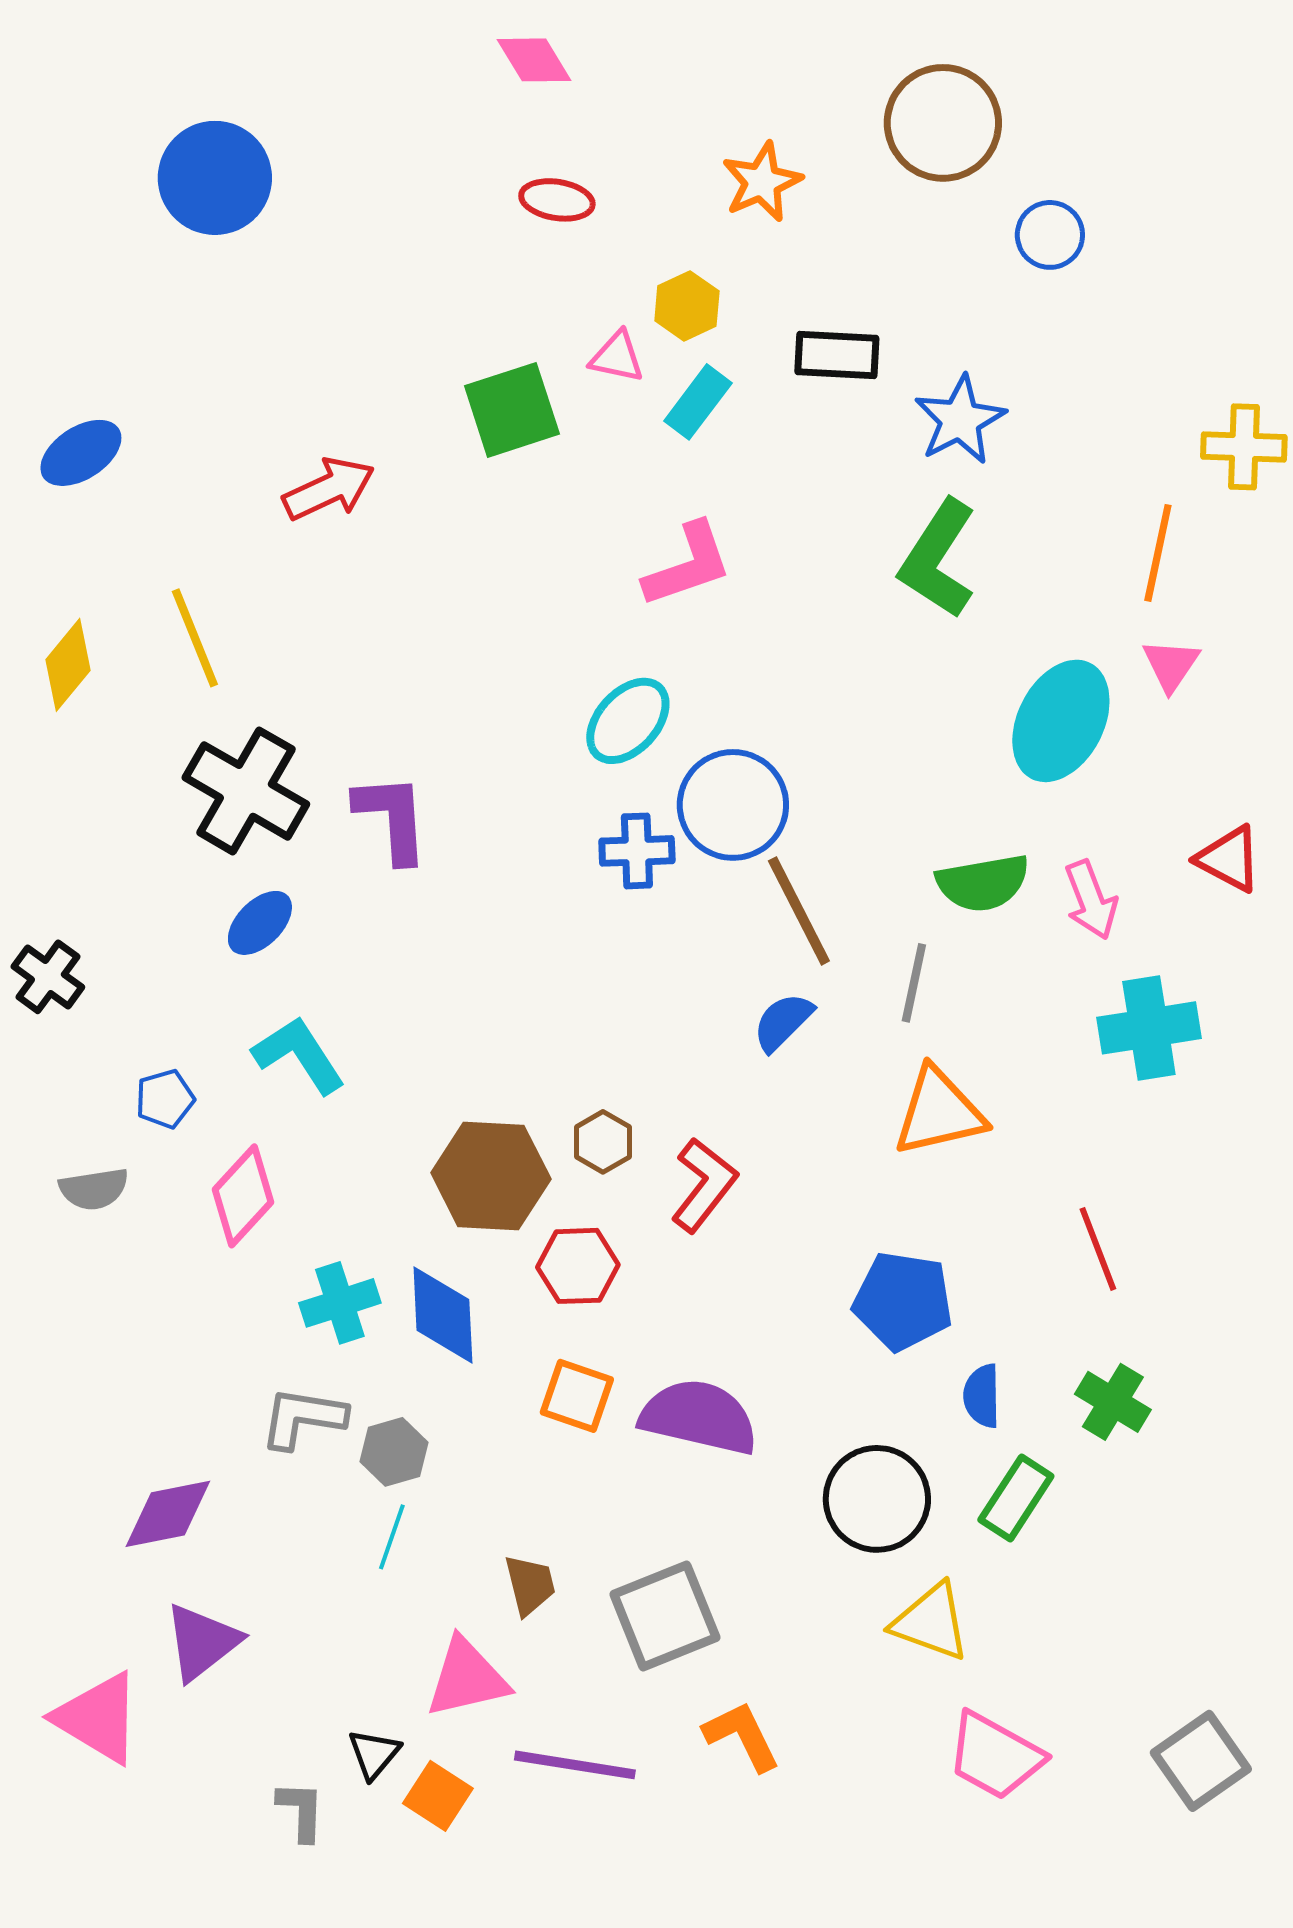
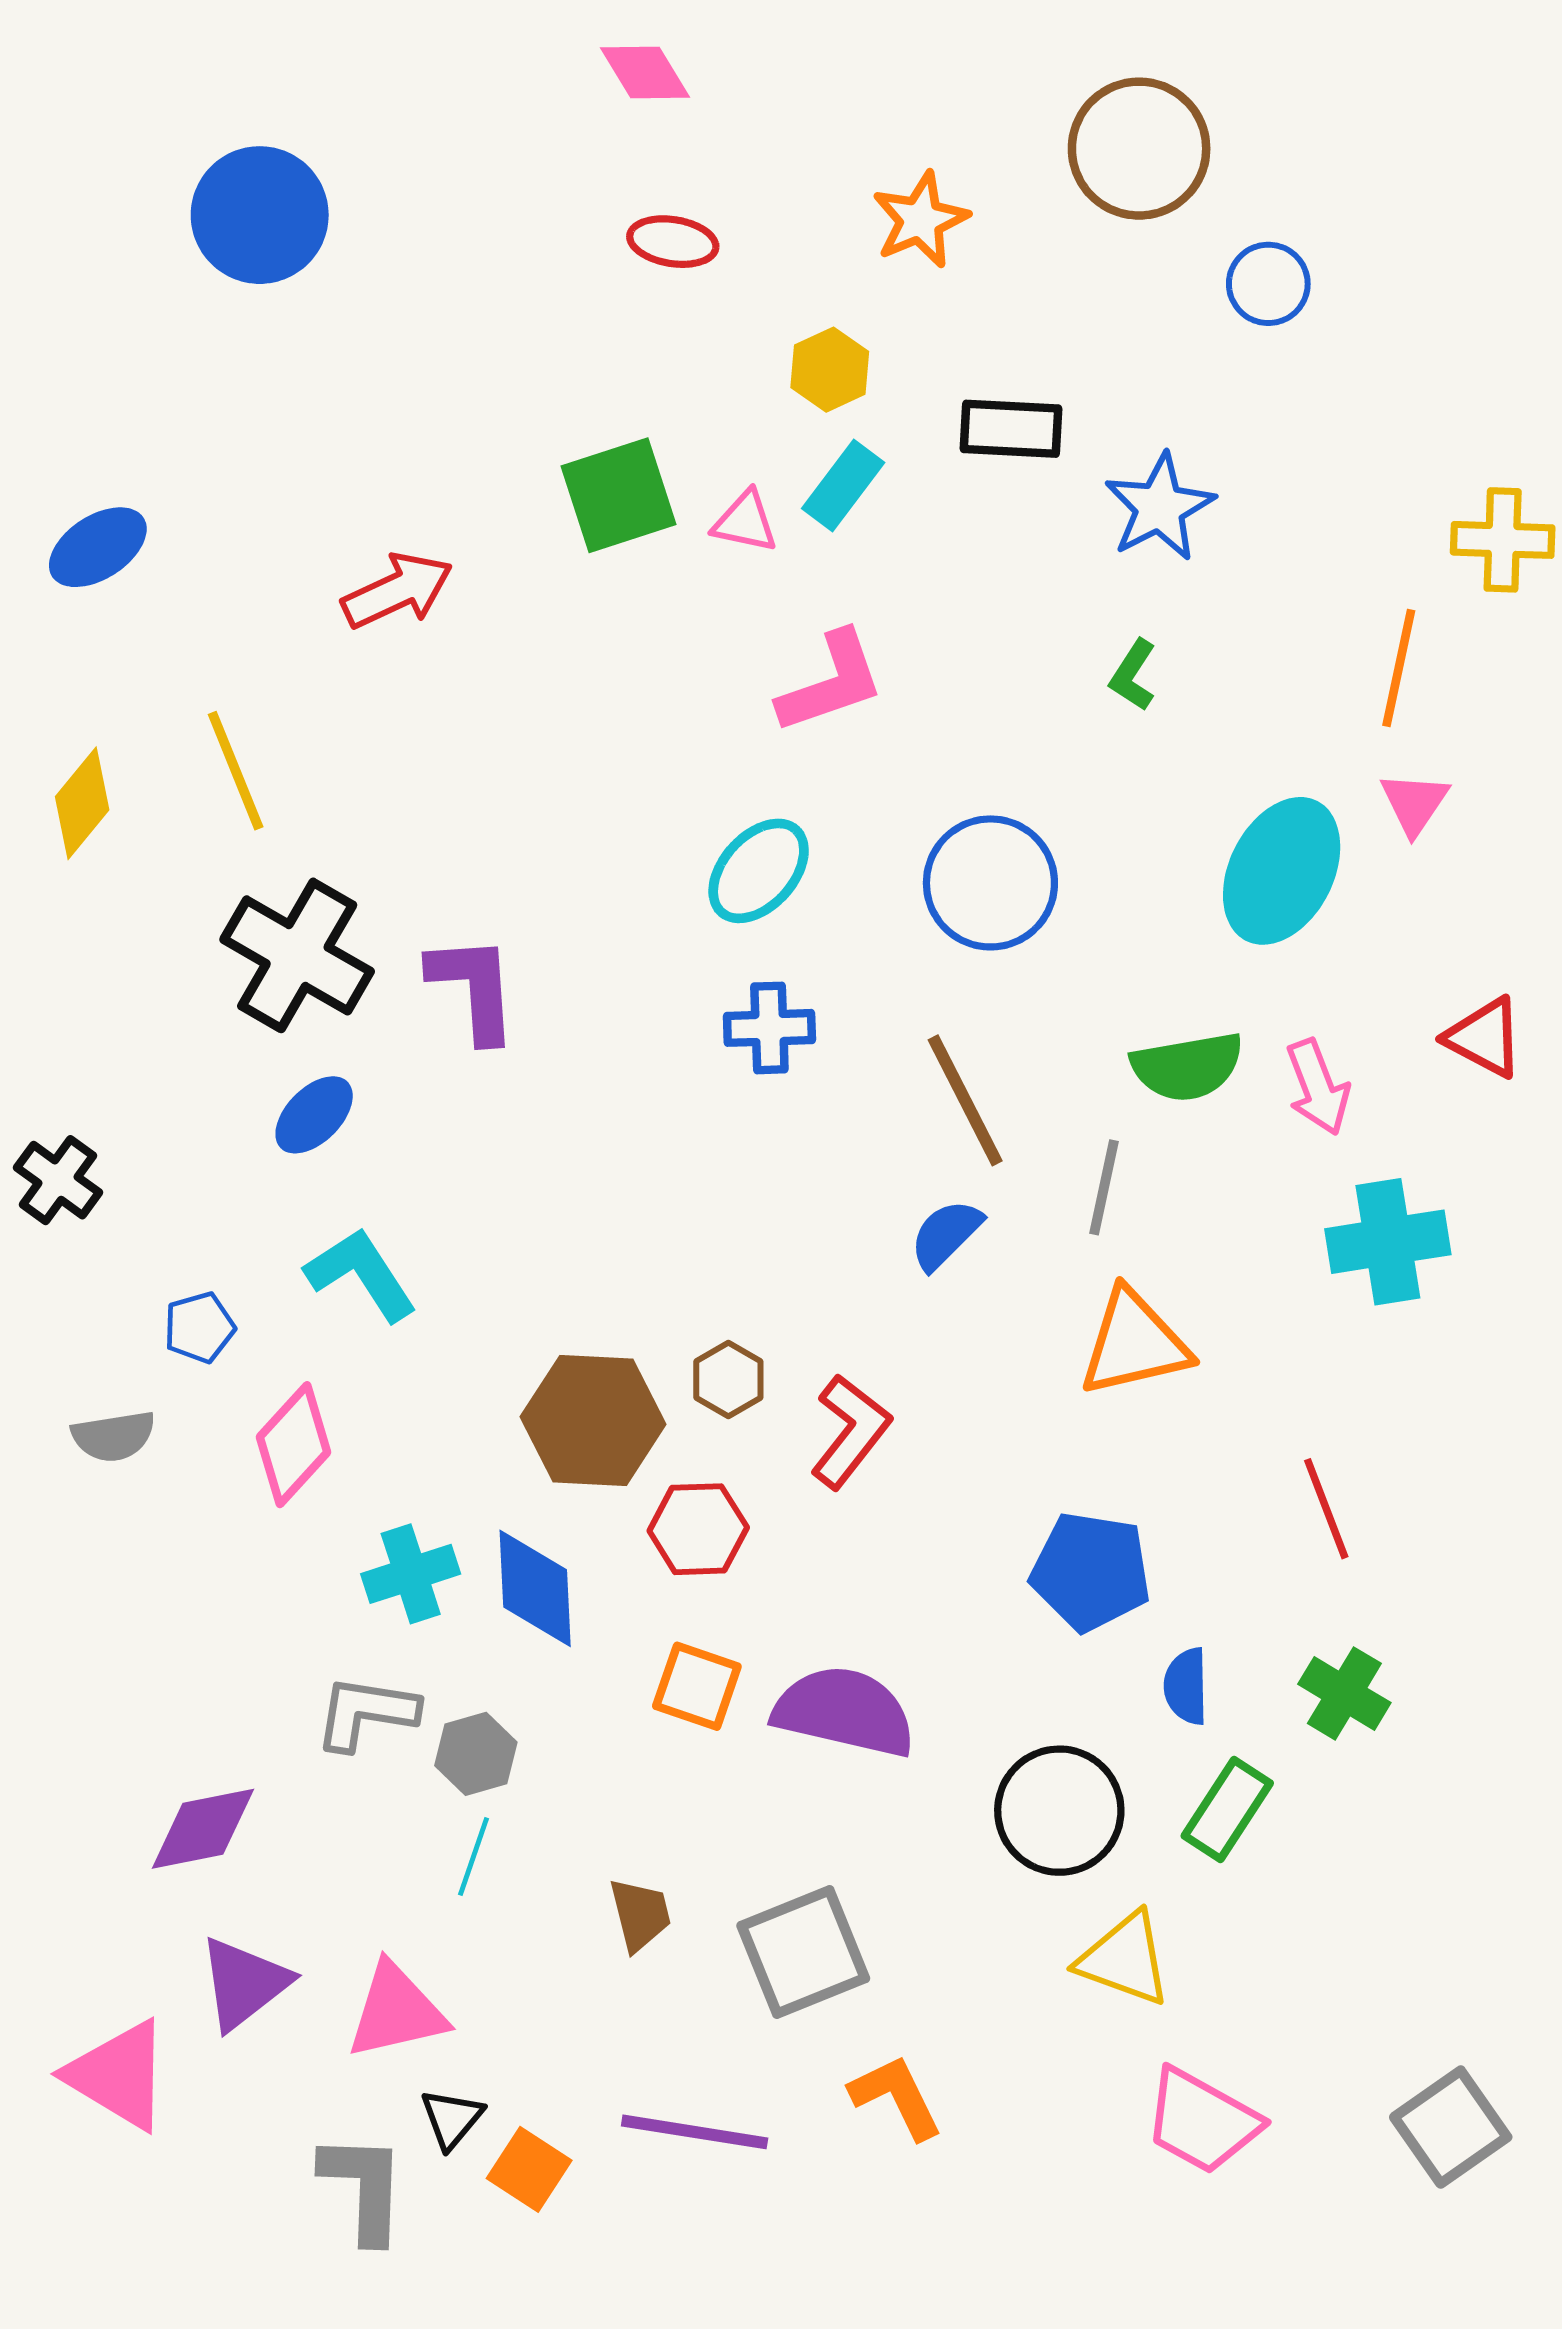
pink triangle: (617, 357) -> (745, 522), moved
green L-shape: (938, 559) -> (1133, 675), size x0.5
blue circle: (733, 805) -> (990, 883), moved
pink triangle: (467, 1678) -> (396, 2011), moved
gray L-shape: (301, 1811) -> (364, 2188), size x1.5

